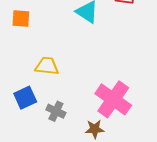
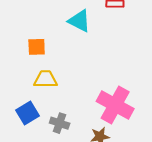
orange square: (21, 18) -> (37, 47), moved

